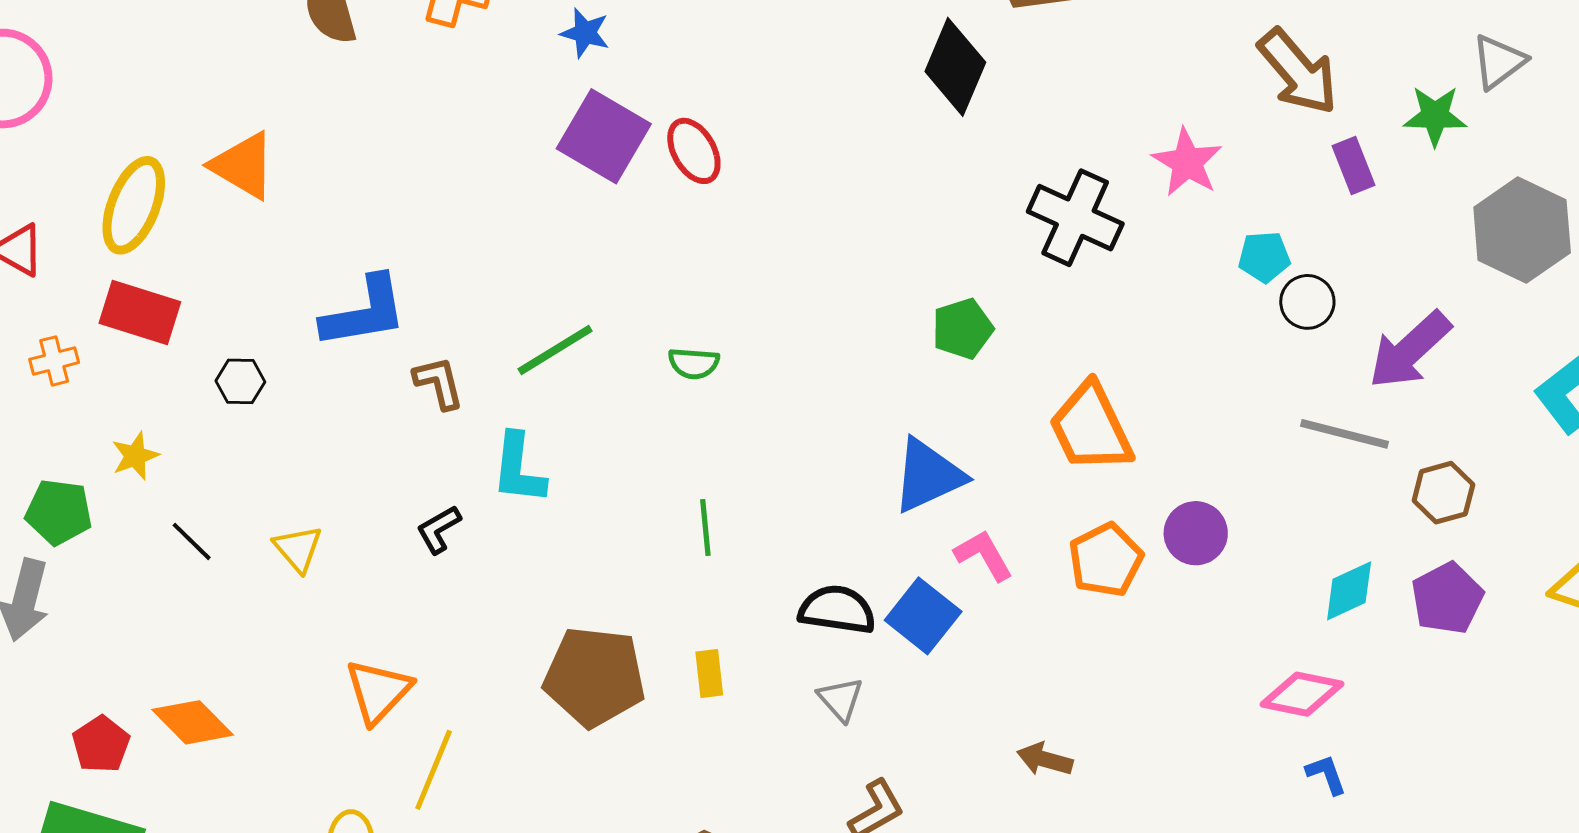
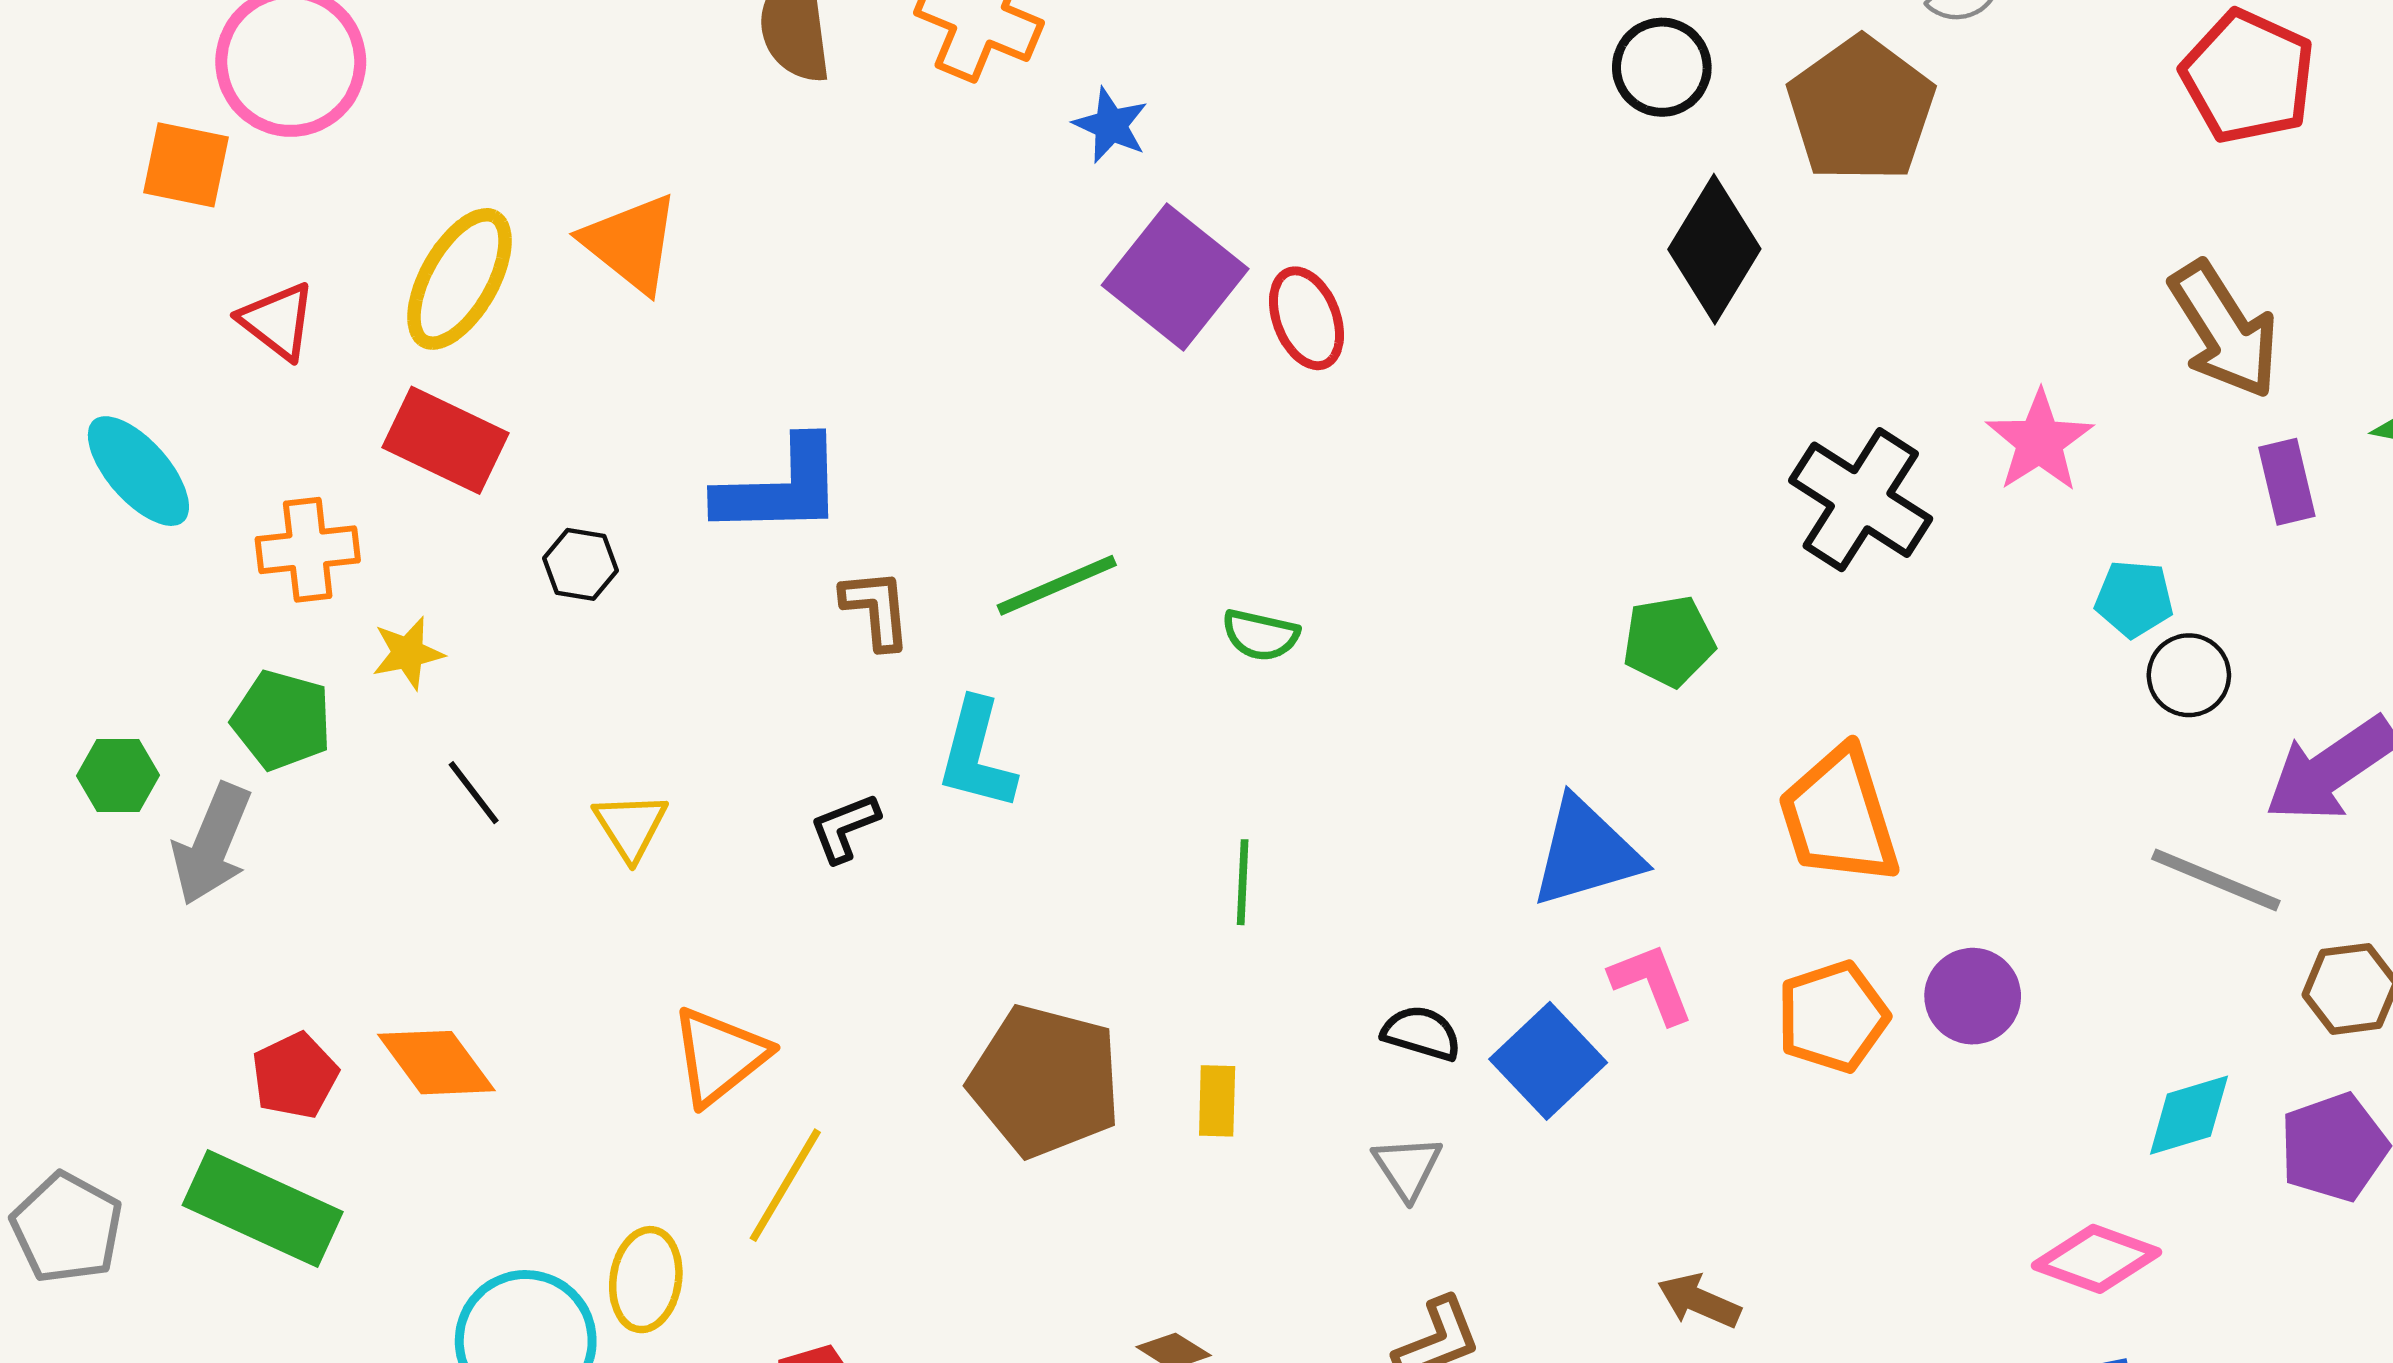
blue star: (585, 33) -> (1111, 125), moved
orange cross: (54, 361) -> (308, 550), moved, size x1.4
black semicircle: (837, 610) -> (1421, 1033), size x0.7

